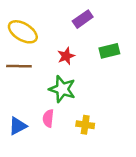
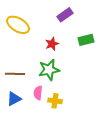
brown line: (19, 66) -> (15, 74), moved
green star: (62, 89) -> (49, 70), turned -30
yellow cross: (85, 125) -> (55, 101), moved

